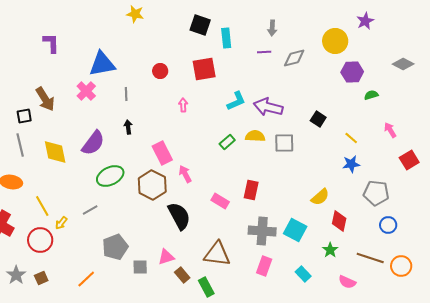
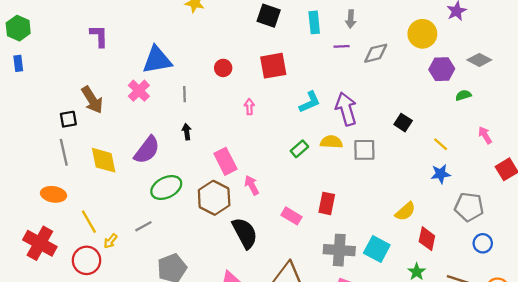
cyan rectangle: (226, 38) -> (314, 22), moved
gray diamond: (403, 64) -> (479, 60), moved
purple arrow: (268, 107) -> (346, 109), turned 60

